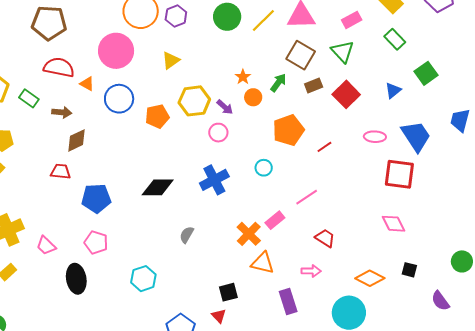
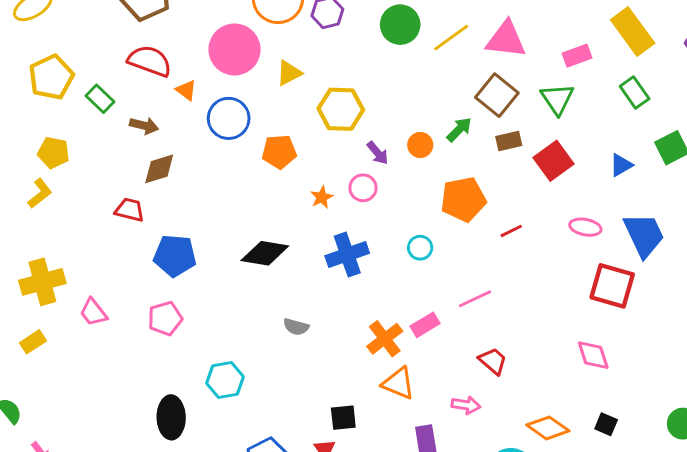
yellow triangle: (171, 60) -> (289, 73), moved
orange star: (243, 77) -> (322, 197), moved
yellow hexagon: (194, 101) -> (341, 109), moved
gray semicircle: (187, 235) -> (296, 327), turned -114
pink pentagon: (96, 242) -> (165, 318), turned 30
black ellipse: (76, 279) -> (171, 417), moved

